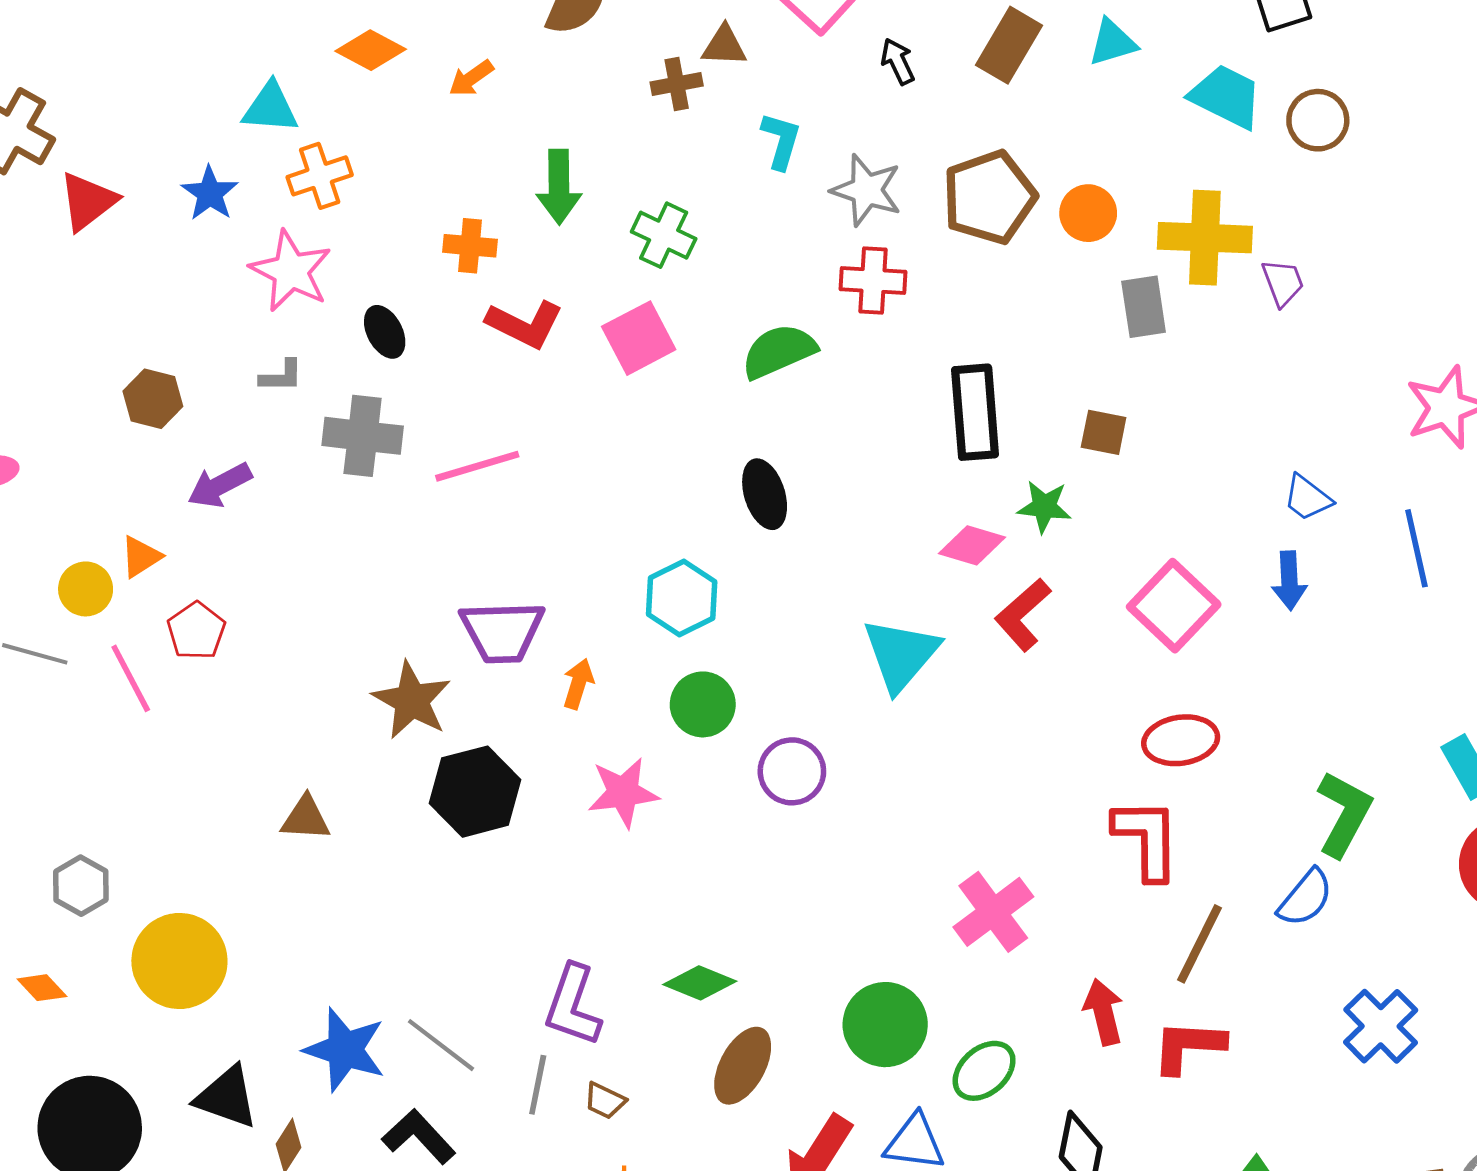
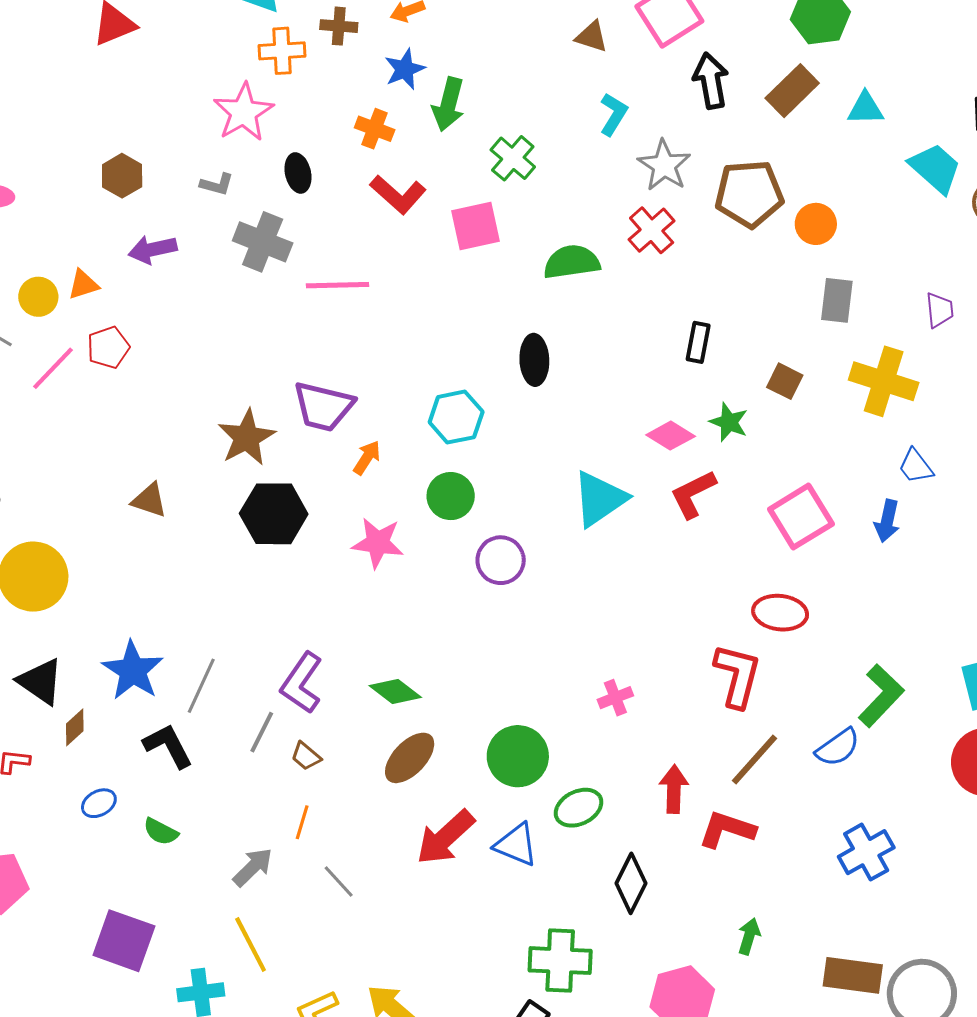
black arrow: (898, 61) -> (711, 81), size x1.6
brown cross: (677, 84) -> (339, 26), moved
blue star: (210, 193) -> (405, 69), moved
yellow cross: (1205, 238) -> (884, 381), moved
red cross: (873, 281) -> (652, 230), turned 30
black rectangle: (975, 412) -> (698, 342), size x0.6
pink line: (131, 678) -> (53, 368), turned 56
pink cross: (993, 912) -> (615, 698), size x0.6
gray line: (441, 1045) -> (201, 686), turned 62

